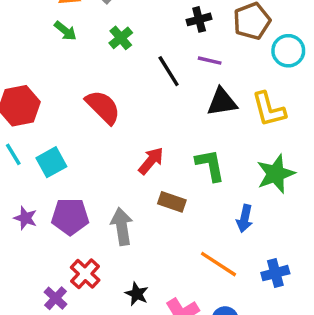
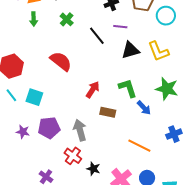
green arrow: (65, 31) -> (34, 19), turned 56
cyan square: (51, 162) -> (34, 97), turned -36
green star: (276, 174) -> (167, 89), turned -30
blue arrow: (245, 219) -> (144, 108), moved, turned -49
blue cross: (275, 273) -> (174, 134), moved
red cross: (85, 274) -> (73, 156), moved

